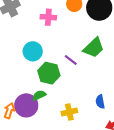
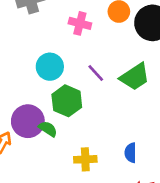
purple line: (71, 60) -> (96, 73), moved
green semicircle: (39, 95) -> (48, 129), turned 48
purple circle: (26, 105) -> (28, 121), moved

